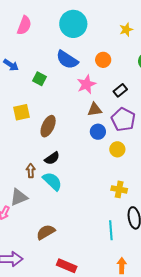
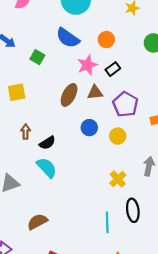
black rectangle: (120, 90) -> (113, 69), moved
brown ellipse: (48, 126) -> (69, 95), moved
blue circle: (98, 132) -> (89, 128), moved
brown arrow: (31, 171) -> (26, 132), moved
yellow cross: (119, 189) -> (118, 179), turned 35

